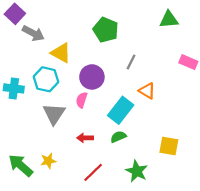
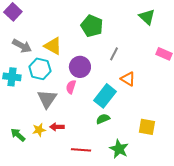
green triangle: (169, 20) -> (147, 17), turned 48
gray arrow: (33, 33) -> (22, 46), moved
red arrow: (85, 138) -> (57, 127), moved
yellow star: (48, 161) -> (39, 130), moved
green arrow: (21, 165) -> (18, 135), moved, size x0.7
red line: (93, 172) -> (81, 150), turned 48

